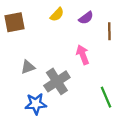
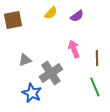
brown line: (109, 31) -> (97, 58), moved
blue star: (36, 104) -> (32, 93), turned 30

